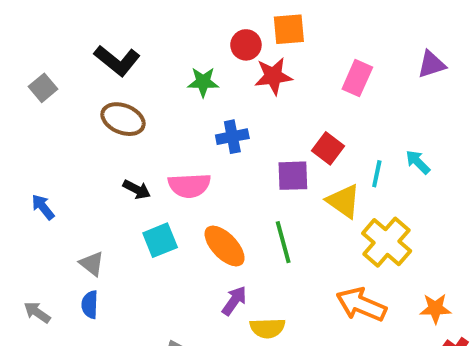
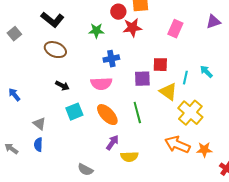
red square: (328, 148) -> (160, 65), turned -35
pink semicircle: (189, 185) -> (101, 84), moved
orange star: (435, 308) -> (204, 150), moved

